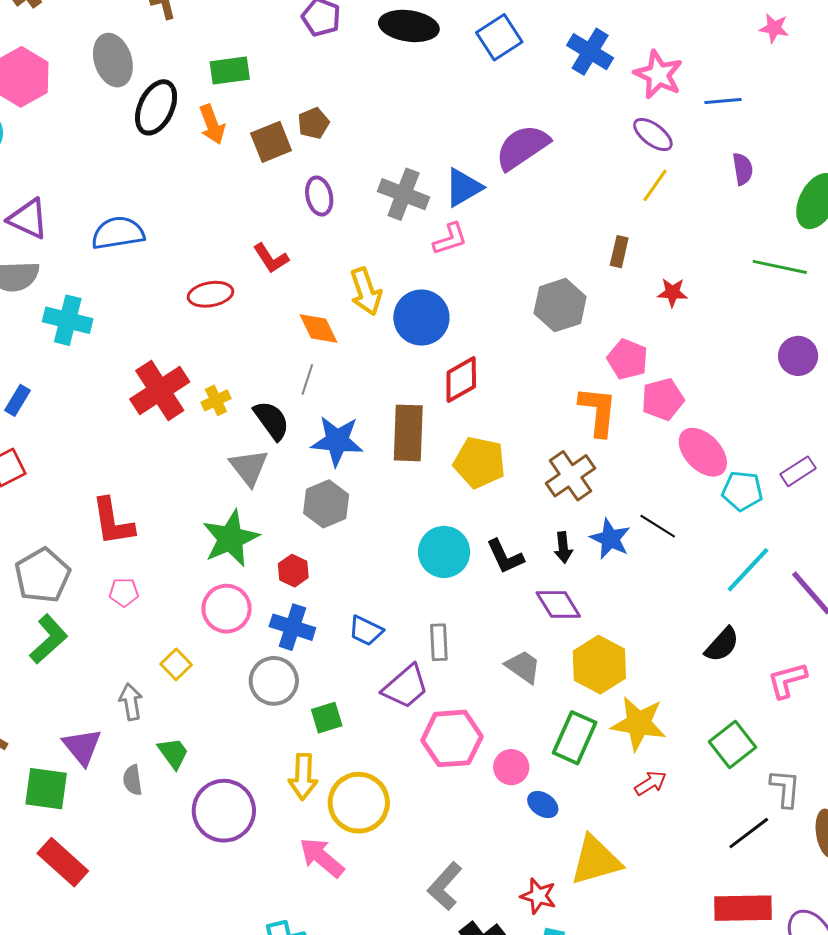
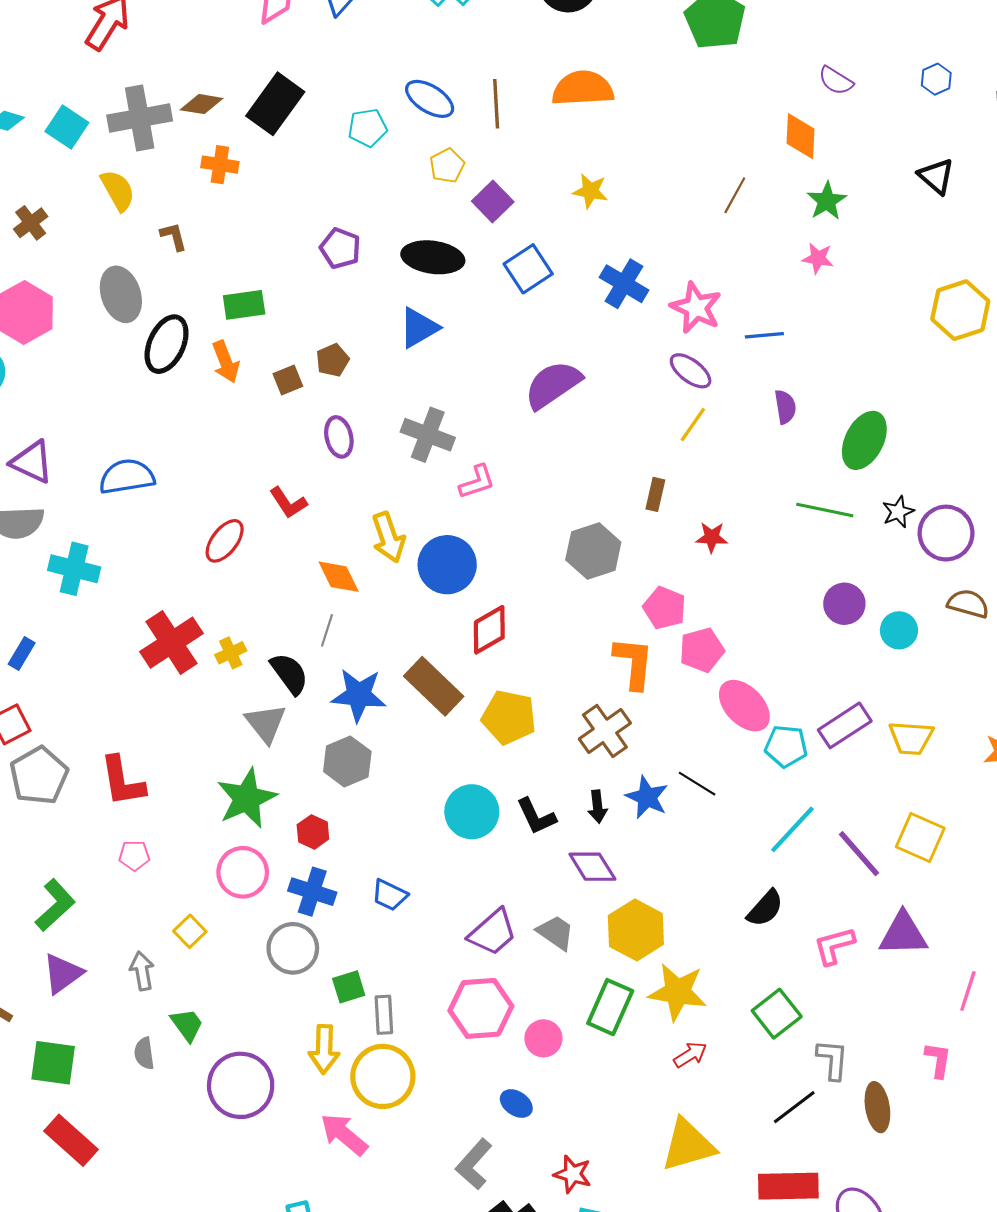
brown square: (271, 142) -> (288, 380), size x0.7
blue triangle: (463, 187) -> (419, 328), moved
red ellipse: (210, 294) -> (225, 541), turned -42
brown rectangle: (408, 433) -> (434, 686), turned -48
purple rectangle: (798, 471) -> (845, 725), size x1.4
gray pentagon: (42, 575) -> (39, 776), moved
gray rectangle: (439, 642) -> (384, 1015), moved
purple trapezoid: (406, 687) -> (493, 932), moved
purple triangle: (82, 747) -> (63, 974), moved, turned 33
blue ellipse: (543, 805) -> (516, 1104), moved
yellow triangle: (596, 860) -> (688, 1145), moved

